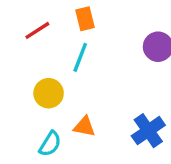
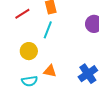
cyan semicircle: (50, 144) -> (29, 81), turned 49

